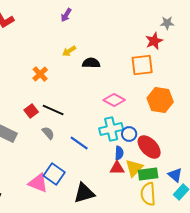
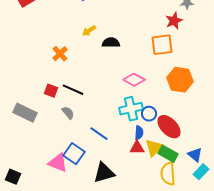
red square: (31, 111) -> (51, 91), turned -32
blue line: (79, 143) -> (99, 134), moved
green rectangle: (148, 174) -> (168, 154), turned 36

